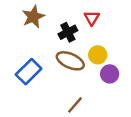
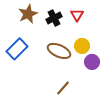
black cross: (68, 32) -> (54, 18), moved
blue rectangle: (29, 72) -> (17, 49), moved

